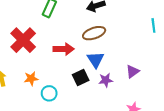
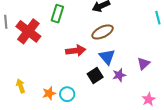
red cross: (23, 40) -> (28, 31), moved
orange star: (31, 79) -> (49, 93), moved

